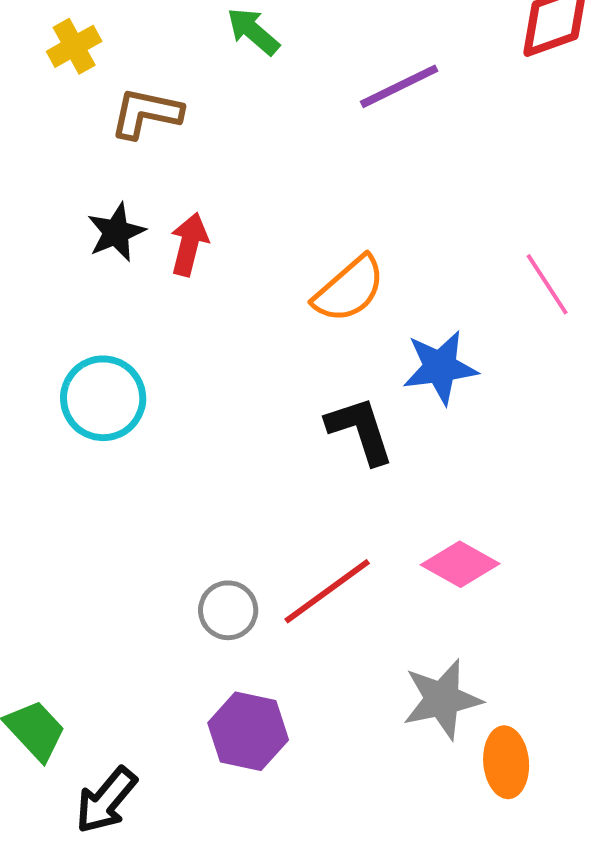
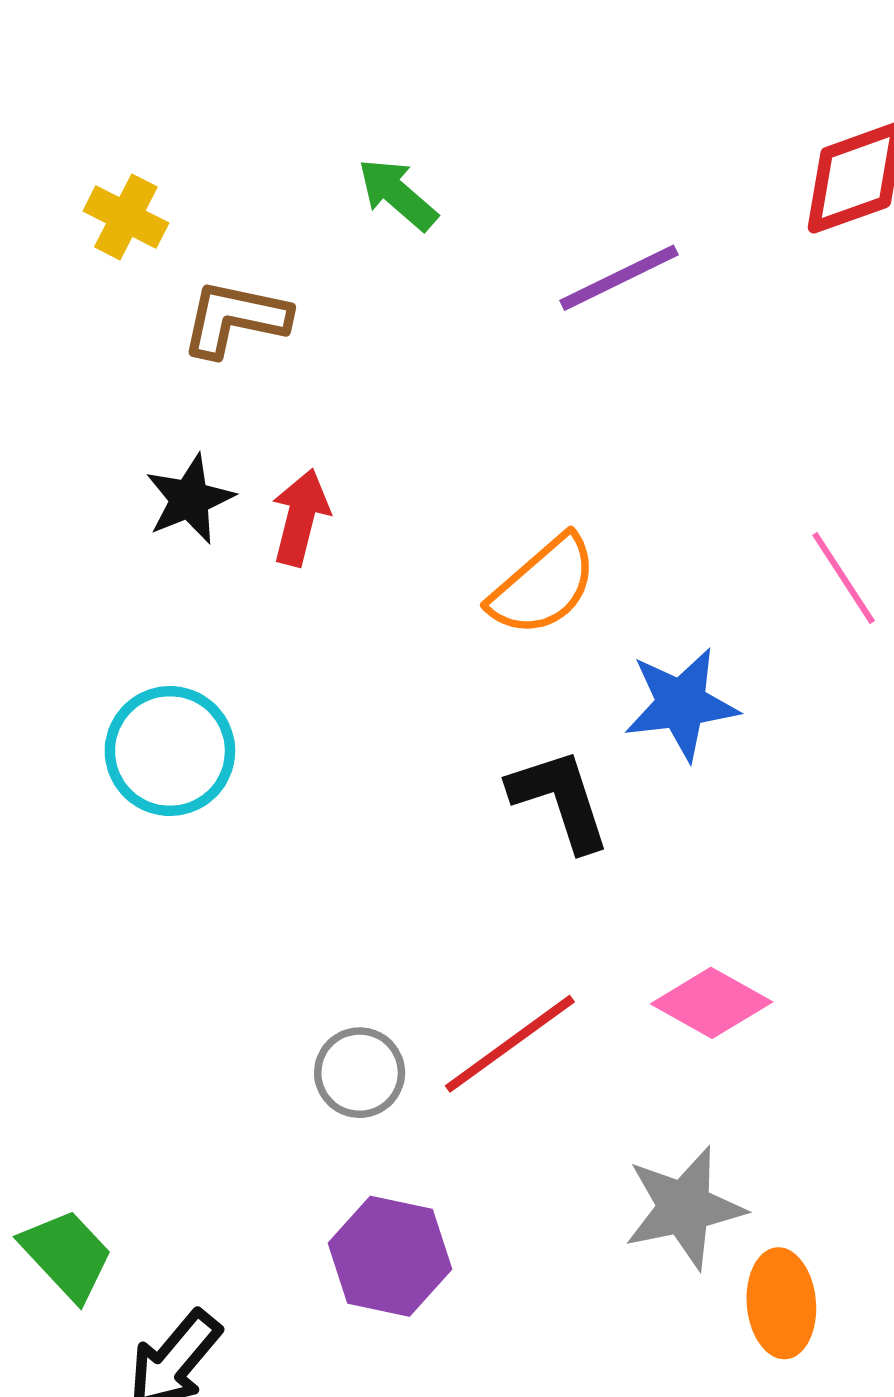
yellow cross: (74, 46) -> (126, 217), turned -34

